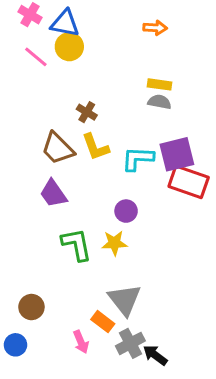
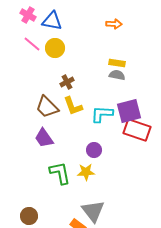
yellow circle: (69, 47) -> (55, 48), moved
brown cross: (87, 112) -> (67, 82), turned 32

